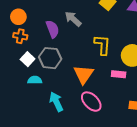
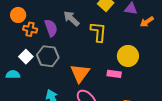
orange cross: (20, 36) -> (30, 29), moved
yellow L-shape: (102, 45) -> (98, 32), moved
cyan semicircle: (35, 80) -> (13, 74), moved

